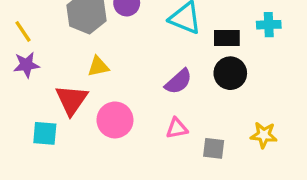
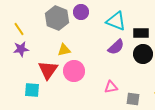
purple semicircle: (178, 82) -> (116, 47), moved
pink circle: (115, 120) -> (74, 71), moved

